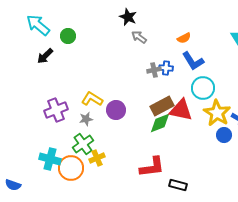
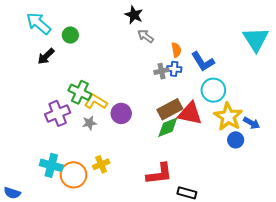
orange semicircle: (184, 38) -> (176, 50), moved, turned -72
green cross: (83, 144) -> (80, 92), moved, turned -30

